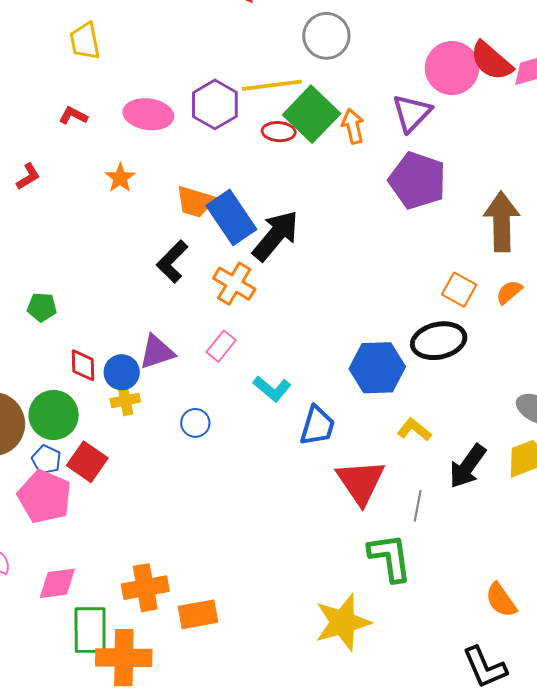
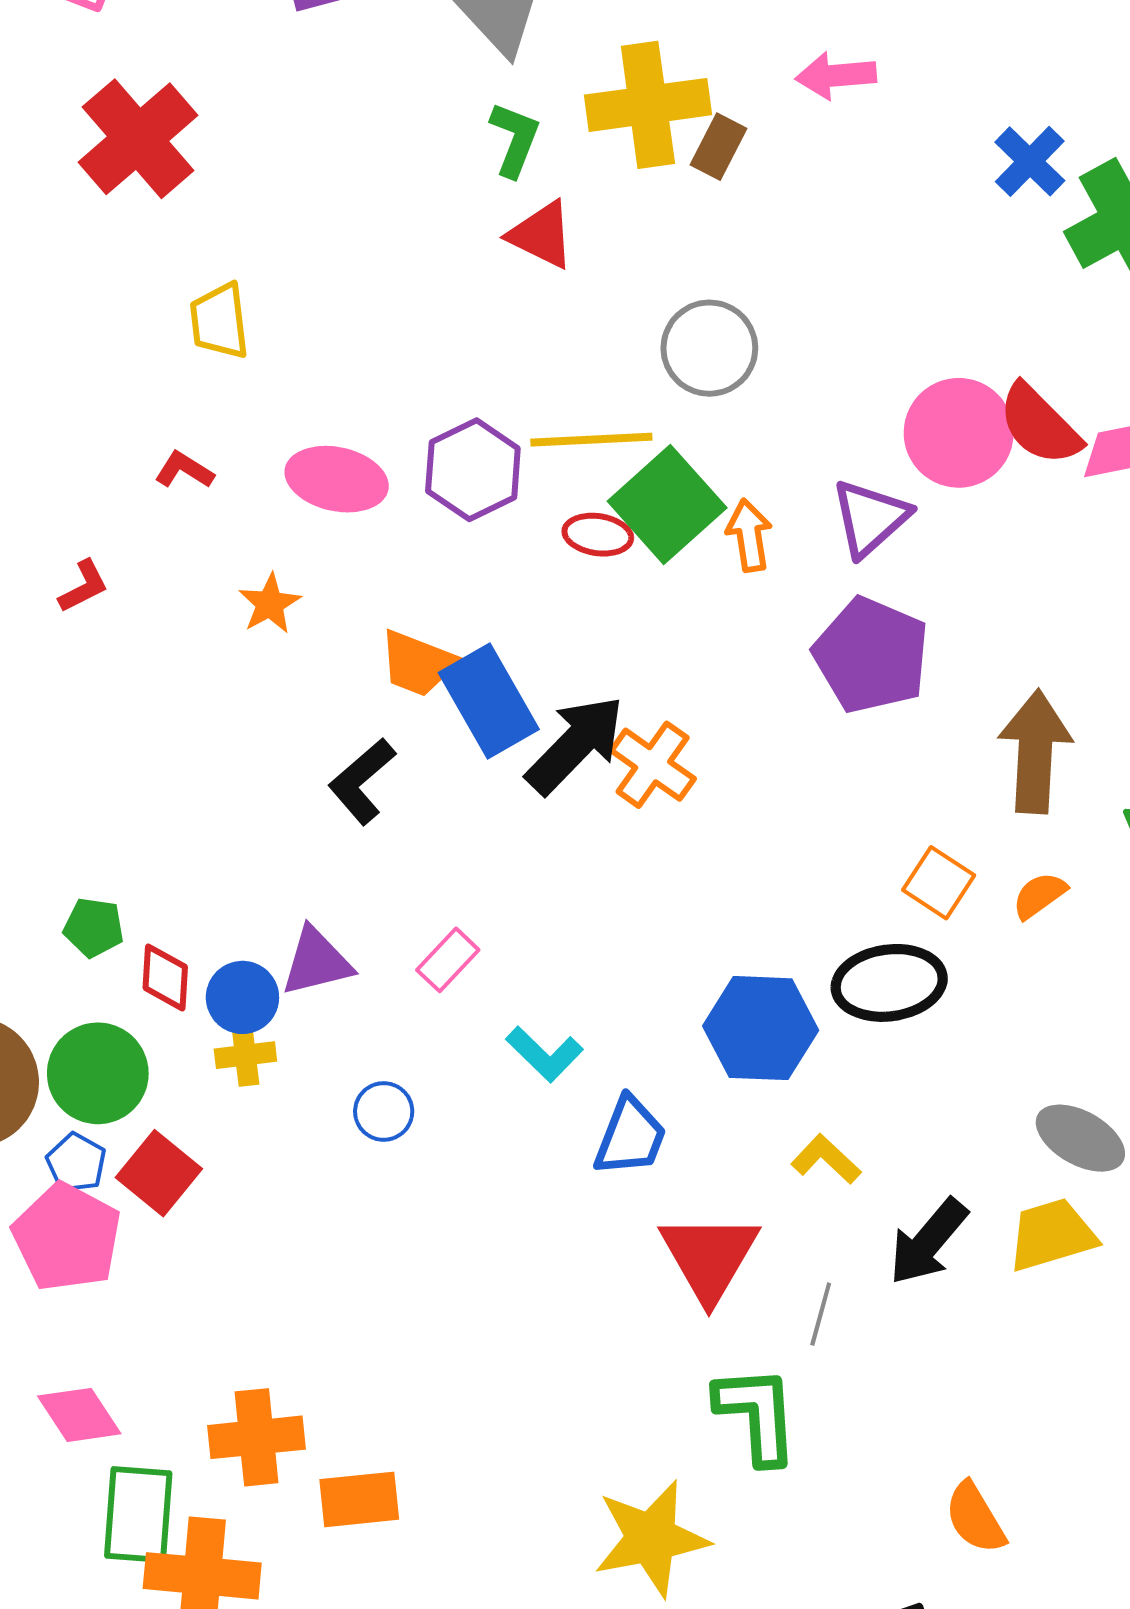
orange cross: (234, 284) -> (653, 765), moved
green pentagon: (42, 307) -> (94, 927), moved
pink diamond: (57, 583) -> (79, 1415), turned 60

